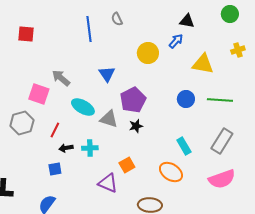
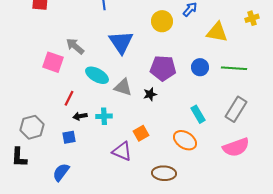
blue triangle: (107, 74) -> (121, 42), size x1.5
purple pentagon: (133, 100) -> (163, 68), moved, turned 30
gray hexagon: (22, 123) -> (32, 127), moved

